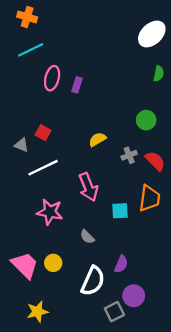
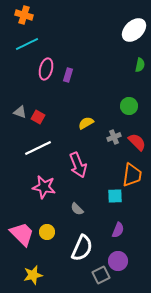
gray triangle: (21, 145) -> (20, 112), moved
cyan square: (120, 211) -> (115, 196), moved
purple semicircle: (121, 264) -> (118, 230), moved

